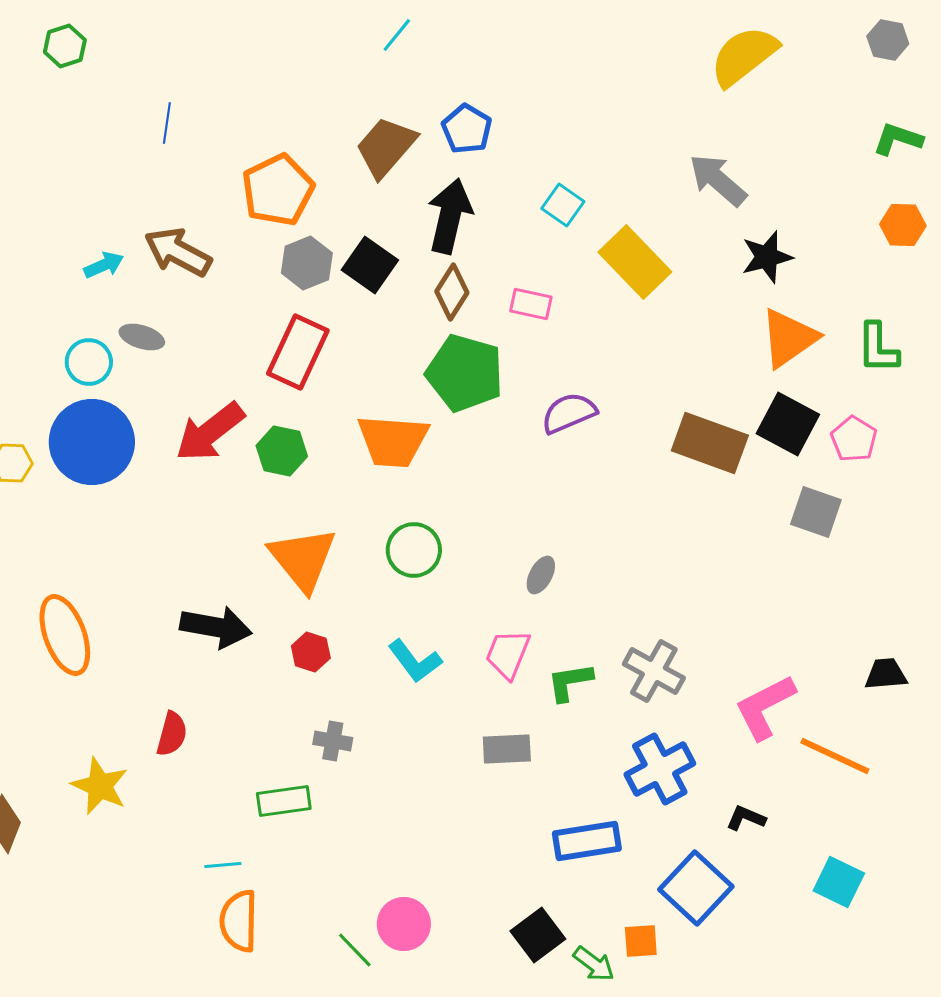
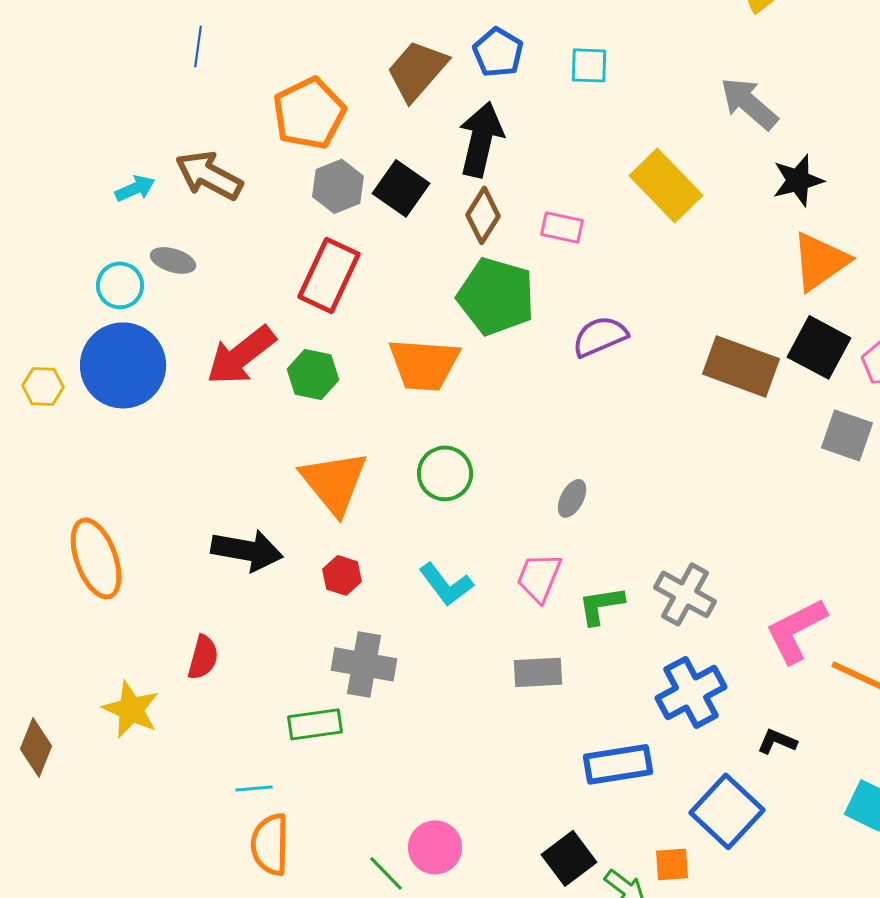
cyan square: (563, 205) -> (589, 65), moved, turned -33
gray cross: (333, 741) -> (364, 664), size x1.6

